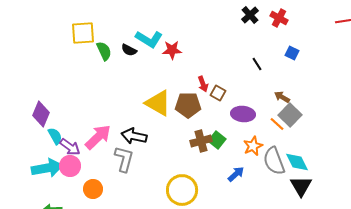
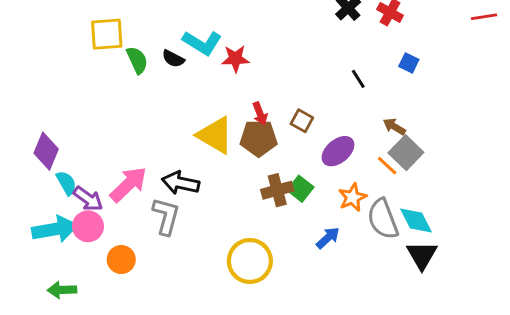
red arrow: (203, 84) -> (260, 114), moved
purple ellipse: (243, 114) -> (338, 151), turned -45

